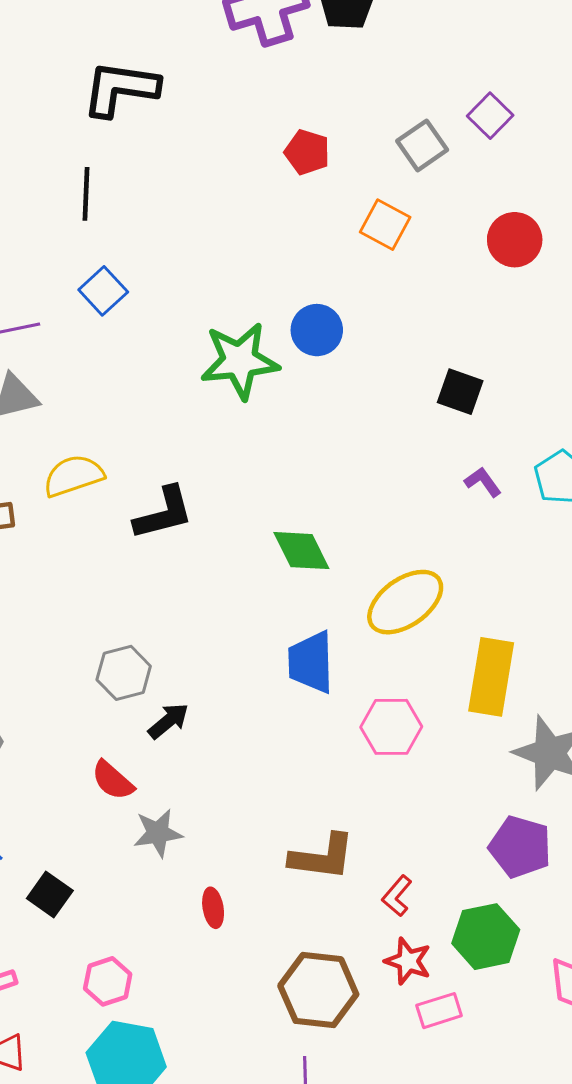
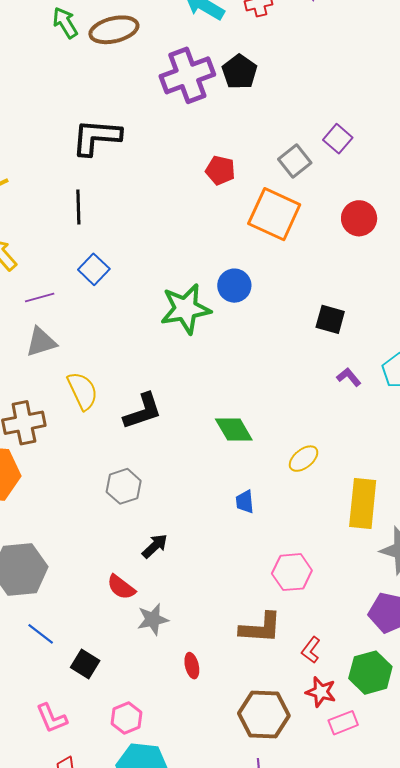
orange square: (385, 225) -> (274, 214), size x1.6
yellow semicircle: (74, 476) -> (82, 391), turned 87
yellow ellipse: (405, 602) -> (304, 459), size x0.6
blue trapezoid: (311, 662) -> (245, 502), size x0.6
gray hexagon: (124, 673) -> (124, 486), moved
pink hexagon: (391, 727) -> (292, 572), moved

